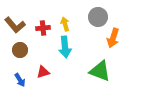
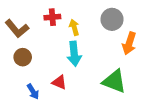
red cross: (43, 28) -> (52, 17), moved
red triangle: (43, 72) -> (59, 82), moved, turned 40
blue arrow: (20, 80) -> (33, 92), moved

